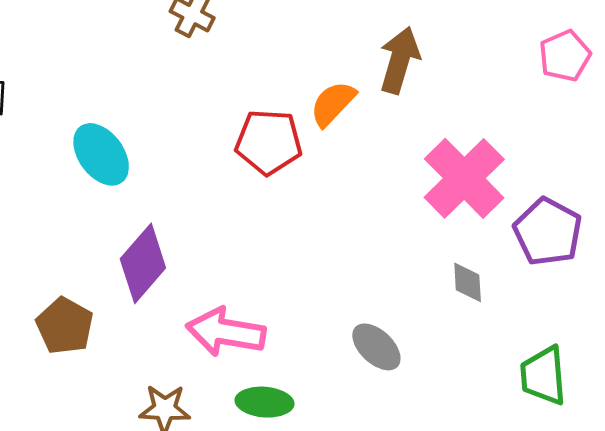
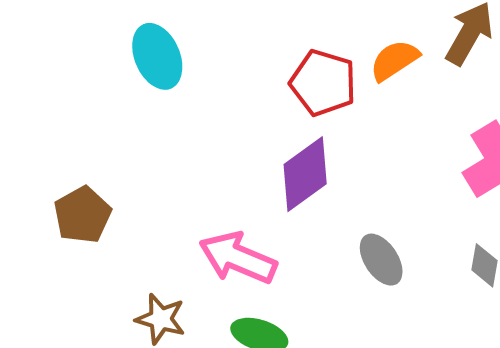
purple diamond: (143, 263) -> (305, 174), moved
gray ellipse: (376, 347) -> (381, 260), moved

